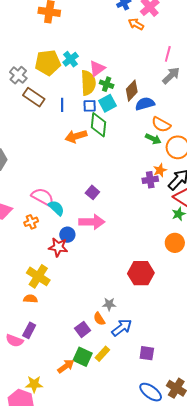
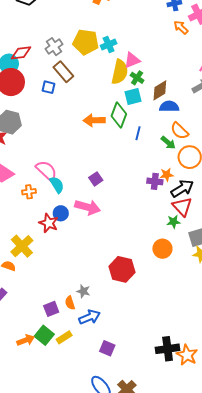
blue line: (62, 105) -> (138, 133), moved
blue square: (90, 106) -> (49, 87), moved

